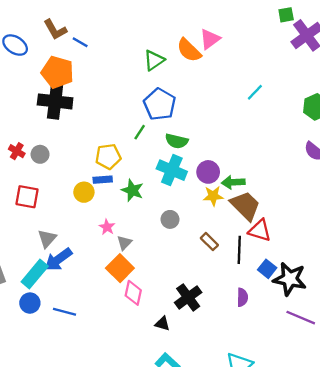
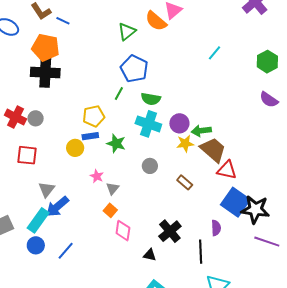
red cross: (17, 151) -> (16, 117), size x1.5
black line: (239, 250) -> (201, 252), moved
orange square: (120, 268) -> (110, 210), size x0.6
blue square: (267, 269) -> (235, 202), size x1.8
blue line: (64, 312) -> (66, 251), turned -60

